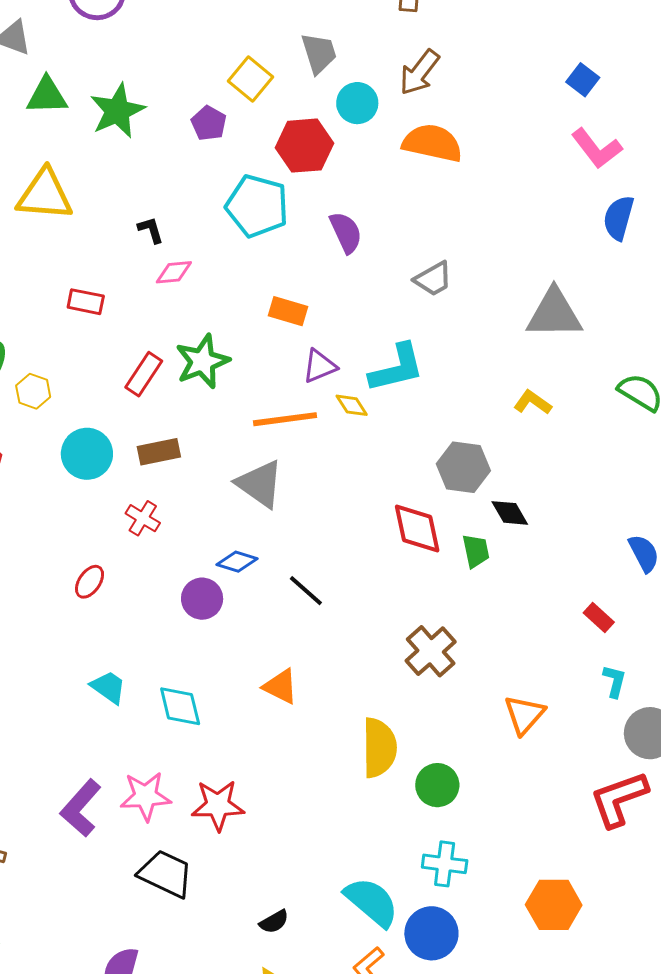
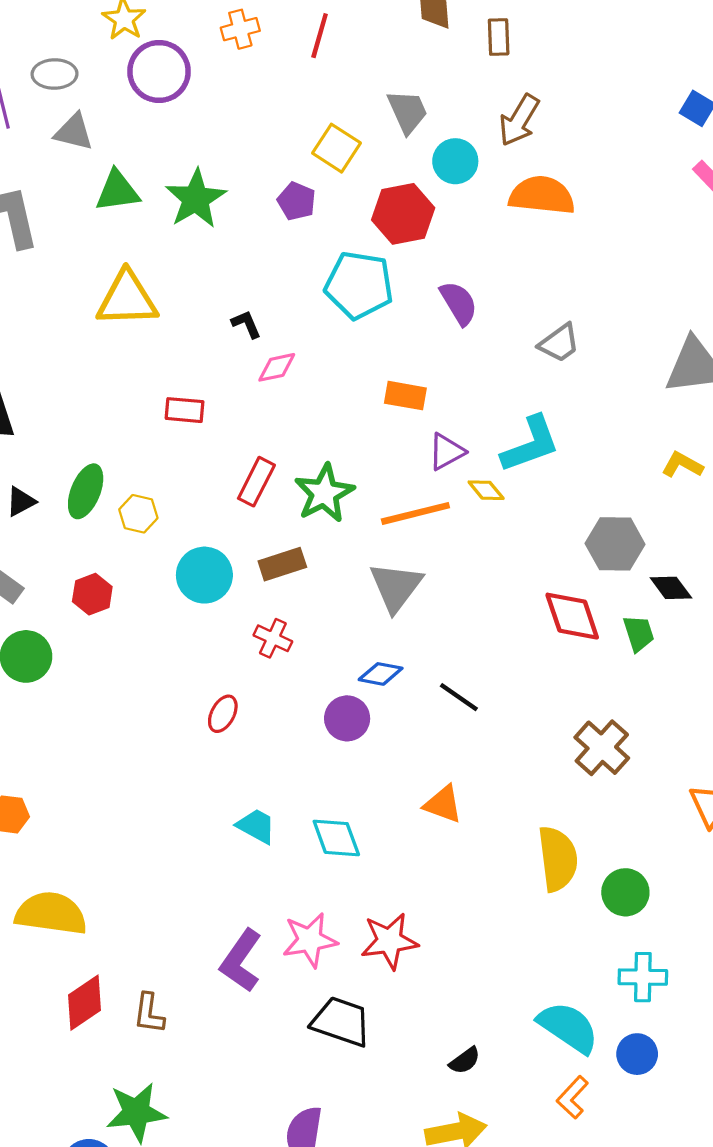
green star: (202, 361) -> (324, 493), moved
gray triangle: (260, 484) -> (396, 587), turned 38
blue circle: (431, 933) -> (637, 1054), size x0.7

